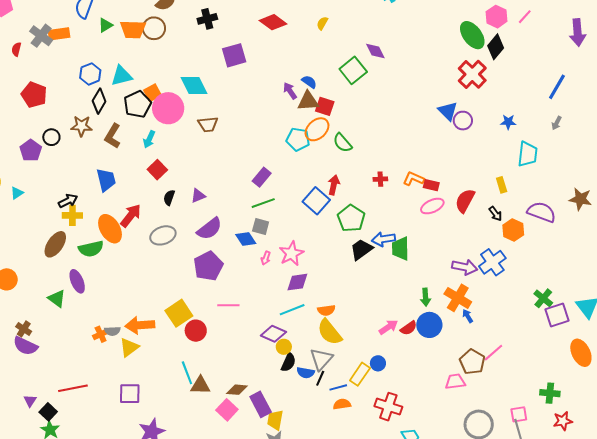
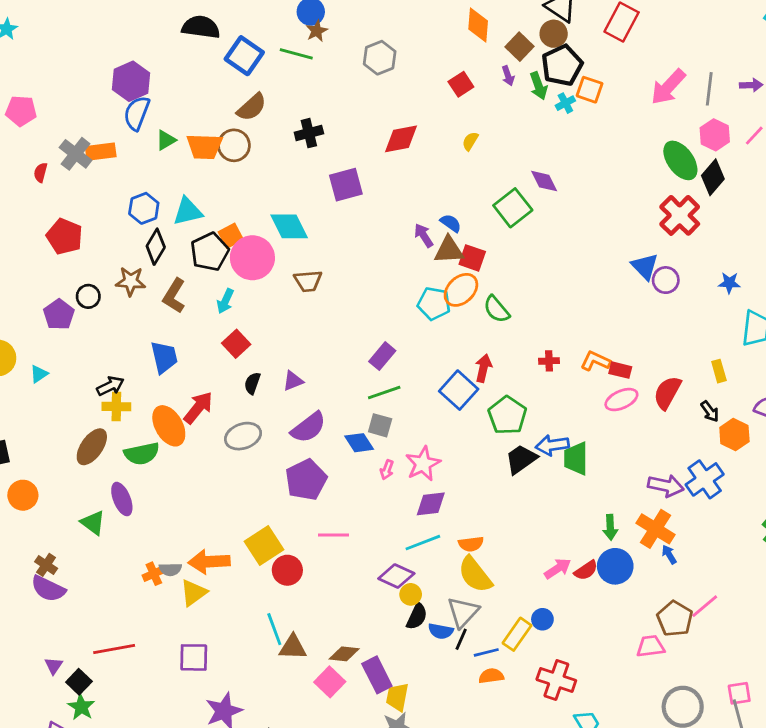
red diamond: (273, 22) -> (401, 139), turned -48

